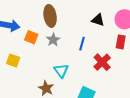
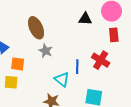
orange square: (31, 37) -> (18, 64), moved
blue line: (82, 44) -> (77, 67), moved

